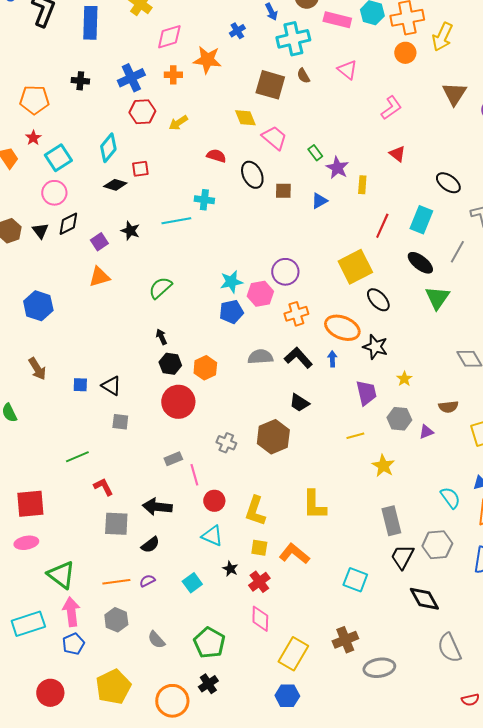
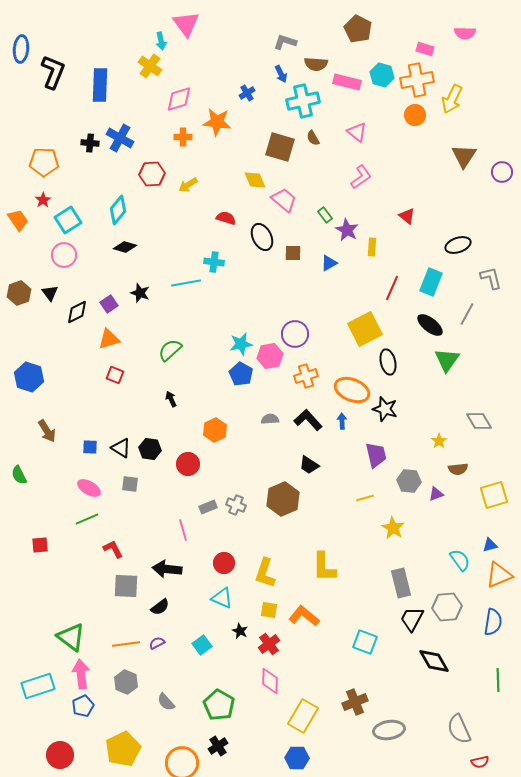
blue cross: (131, 78) -> (120, 138), moved, turned -36
pink L-shape: (391, 108) -> (361, 177), moved
red square: (140, 169) -> (115, 375), moved, turned 30
black ellipse: (448, 183) -> (458, 245), turned -55
black diamond: (68, 224) -> (77, 312), moved
black ellipse: (378, 300) -> (388, 362), turned 30
blue hexagon: (38, 306) -> (29, 377), moved
blue pentagon: (231, 312) -> (241, 374), turned -30
gray semicircle: (260, 357) -> (270, 419), size x0.7
black hexagon: (170, 364) -> (150, 449), moved
yellow star: (404, 379) -> (439, 441), moved
red circle: (178, 402) -> (188, 464), size x0.7
gray rectangle: (173, 459) -> (208, 507), moved
pink line: (194, 475) -> (183, 530), moved
red square: (30, 504) -> (40, 545), moved, size x0.6
pink ellipse: (26, 543) -> (89, 488), moved, turned 40
gray semicircle: (449, 648) -> (459, 729), moved

